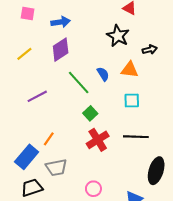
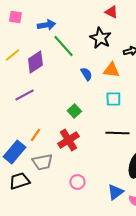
purple diamond: (61, 50) -> (35, 62), moved
green line: (79, 83) -> (63, 46), moved
red cross: (98, 140) -> (68, 140), moved

